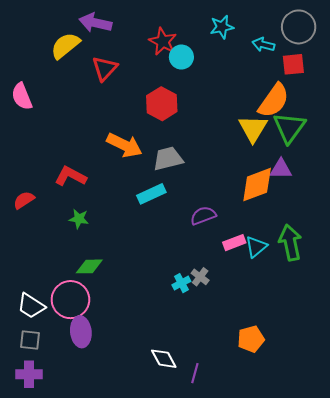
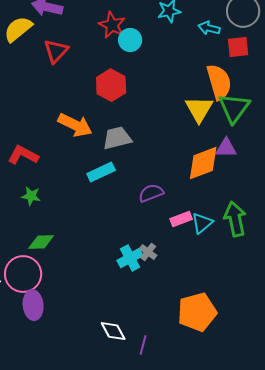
orange semicircle: (274, 101) -> (219, 82), turned -51
cyan cross: (181, 283) -> (130, 258), size x1.4
orange pentagon: (251, 339) -> (197, 312), size x1.5

